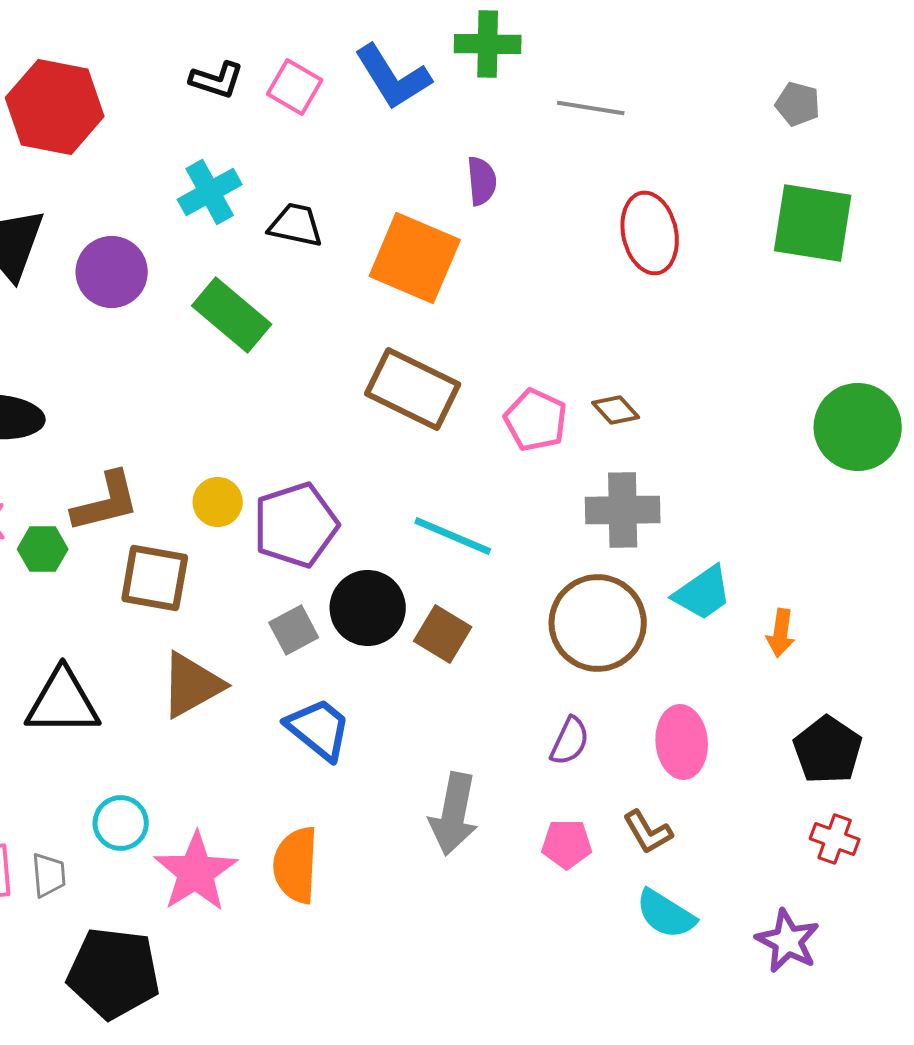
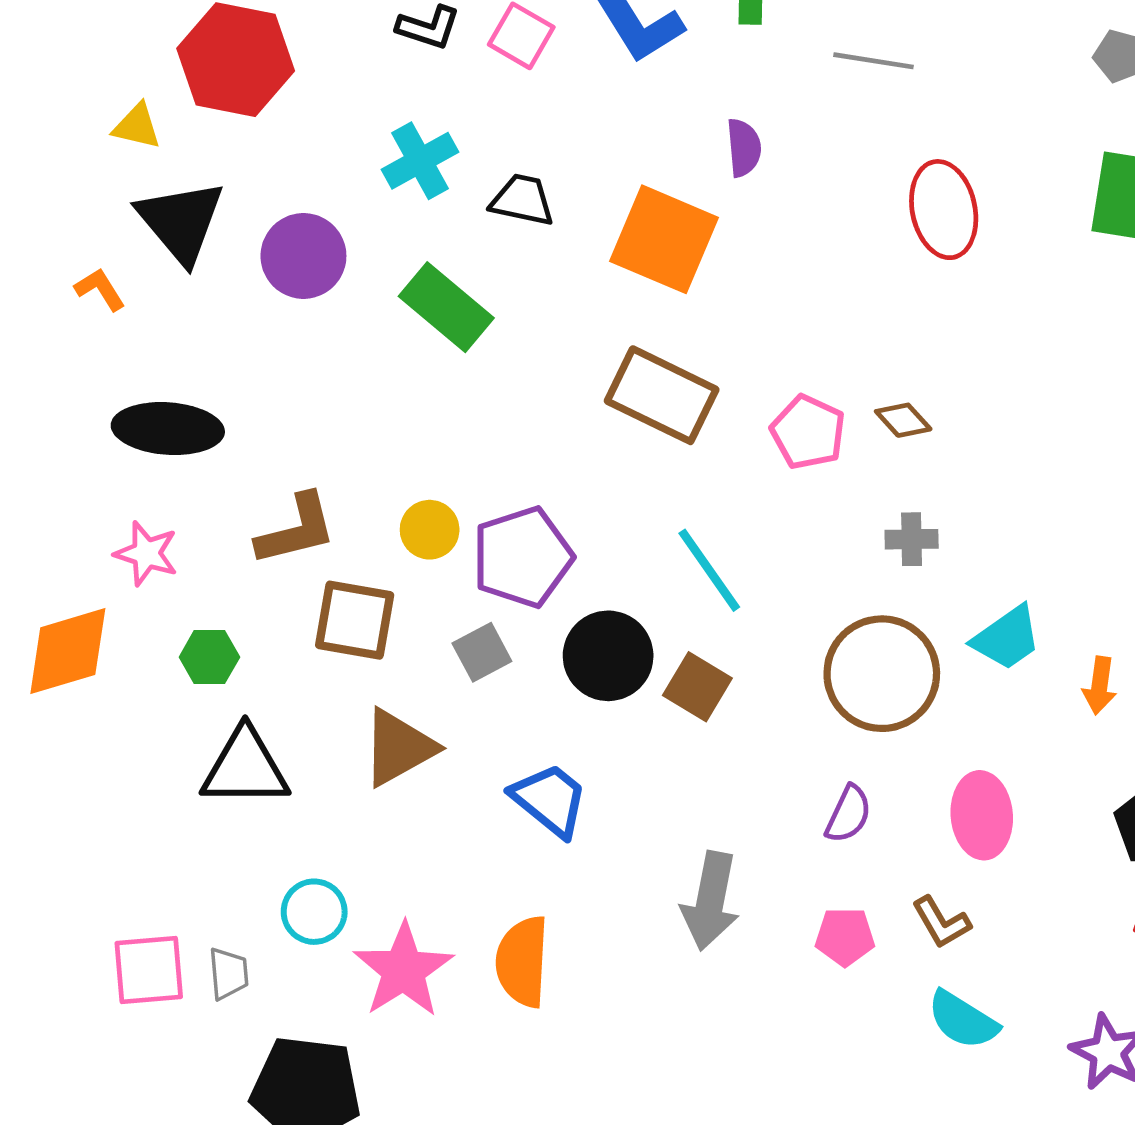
gray cross: (623, 510) -> (912, 539), size x0.6
cyan line: (453, 536) -> (709, 570), turned 32
green hexagon: (43, 549) -> (209, 657), moved
gray square: (294, 630) -> (482, 652), moved

